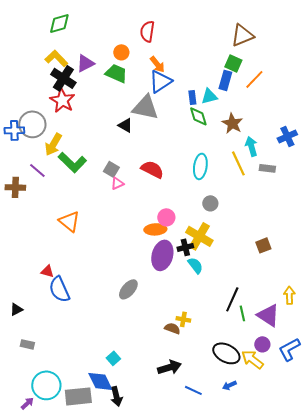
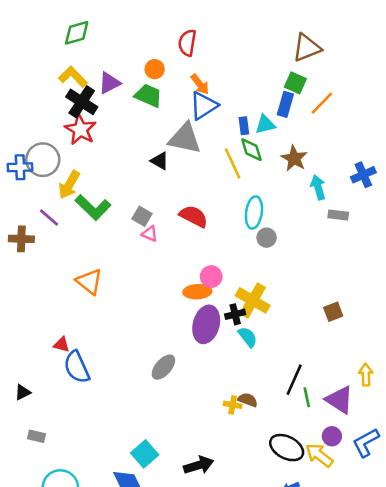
yellow line: (238, 163) -> (233, 163), moved
pink triangle: (117, 183) -> (150, 234), turned 48
gray circle: (210, 203) -> (267, 238), moved
brown semicircle: (172, 328) -> (248, 400), moved
cyan square: (113, 358) -> (145, 454), size x1.5
black arrow: (169, 367) -> (199, 465), moved

